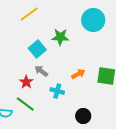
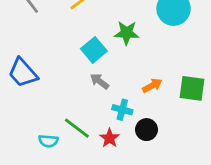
red star: (26, 82) -> (110, 138), moved
black circle: (83, 116) -> (146, 130), moved

